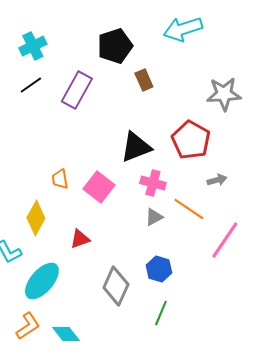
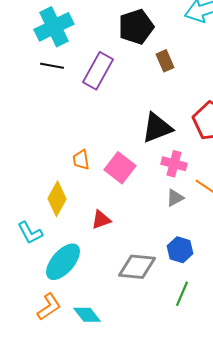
cyan cross: (33, 46) -> (54, 27), size x1.4
black line: (31, 85) -> (52, 66), turned 45
gray diamond: (116, 286) -> (137, 267), turned 72

